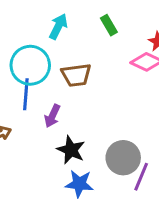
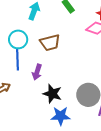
cyan circle: (30, 65) -> (18, 39), size x0.7

